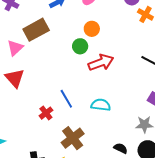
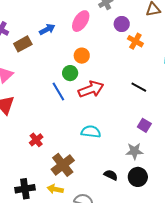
brown rectangle: (36, 30) -> (23, 44), moved, size x0.7
blue line: (66, 99) -> (58, 92), moved

